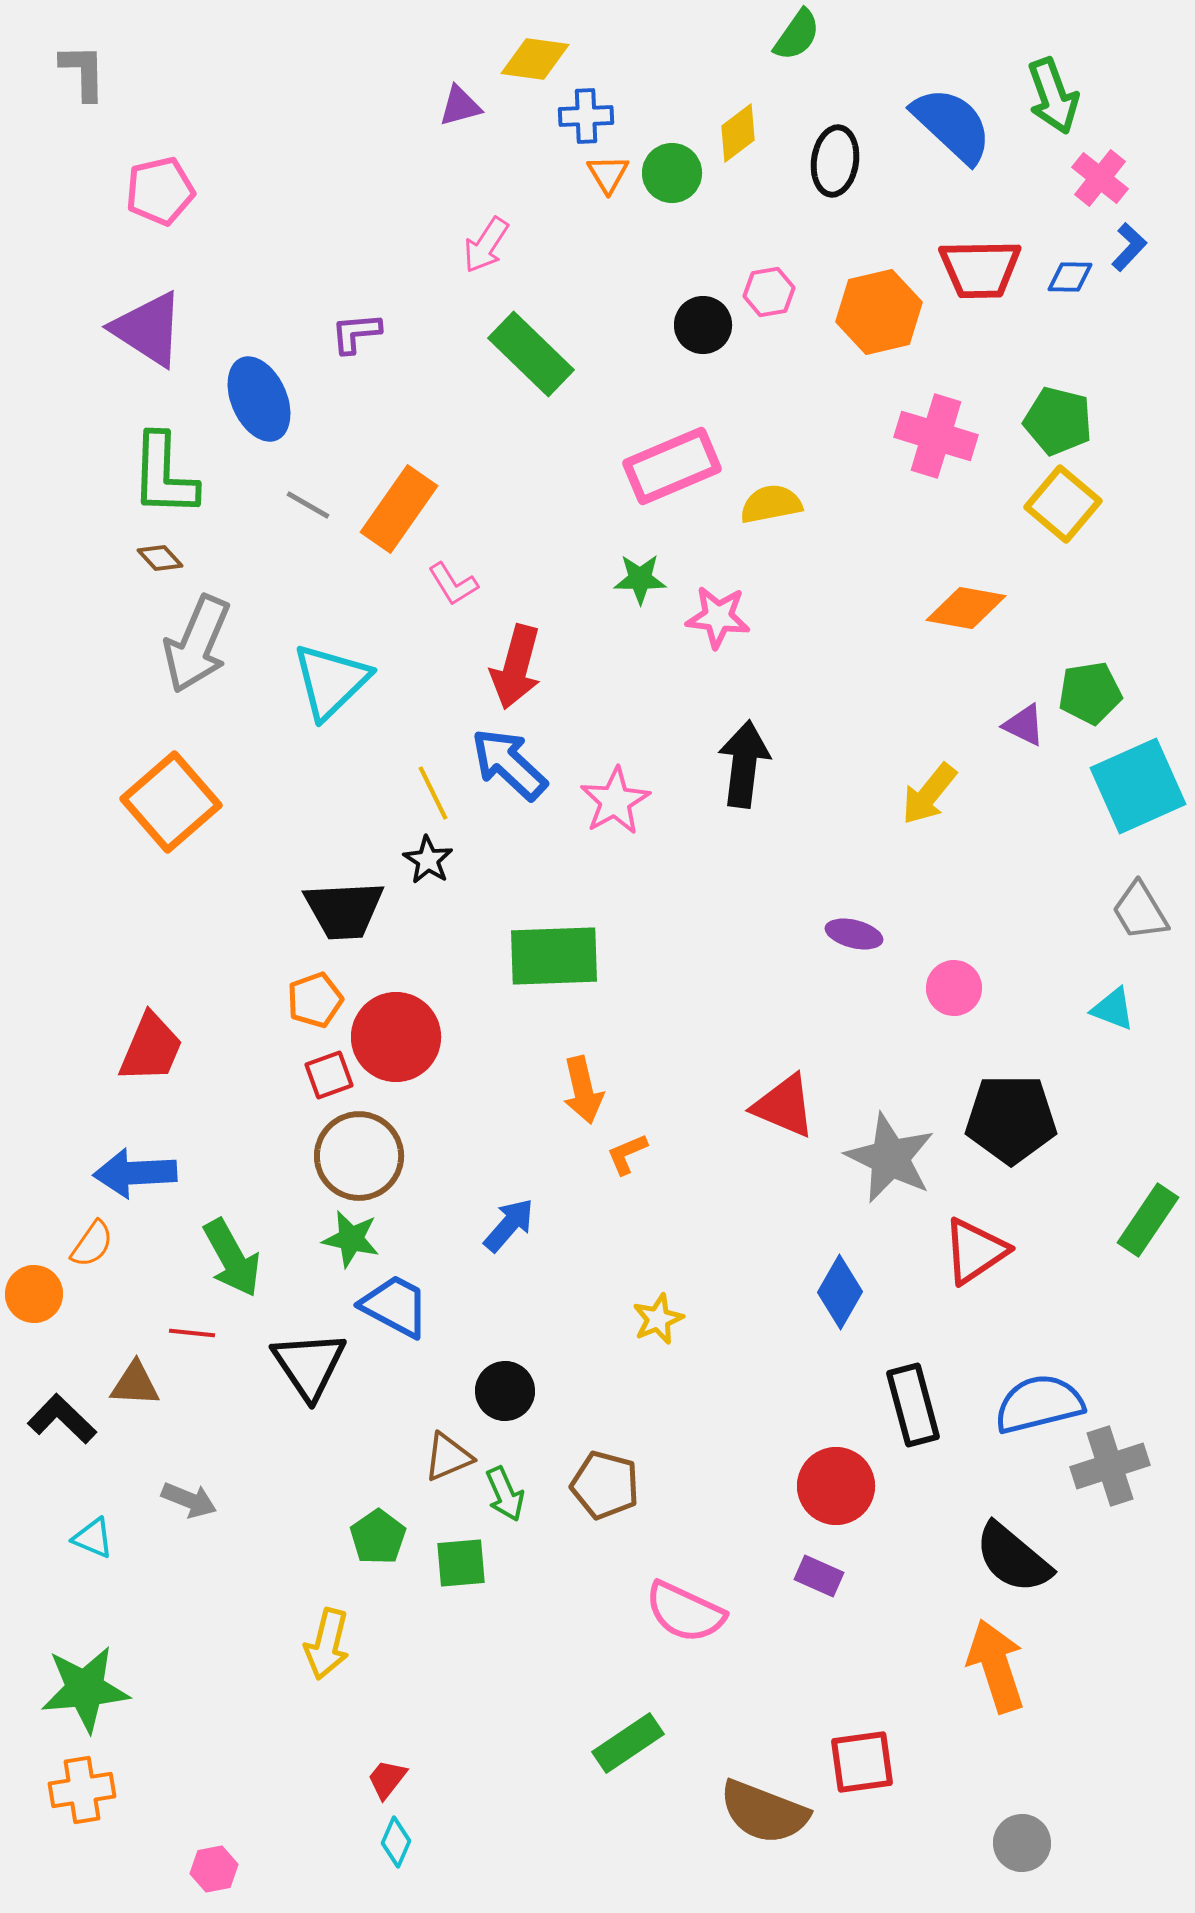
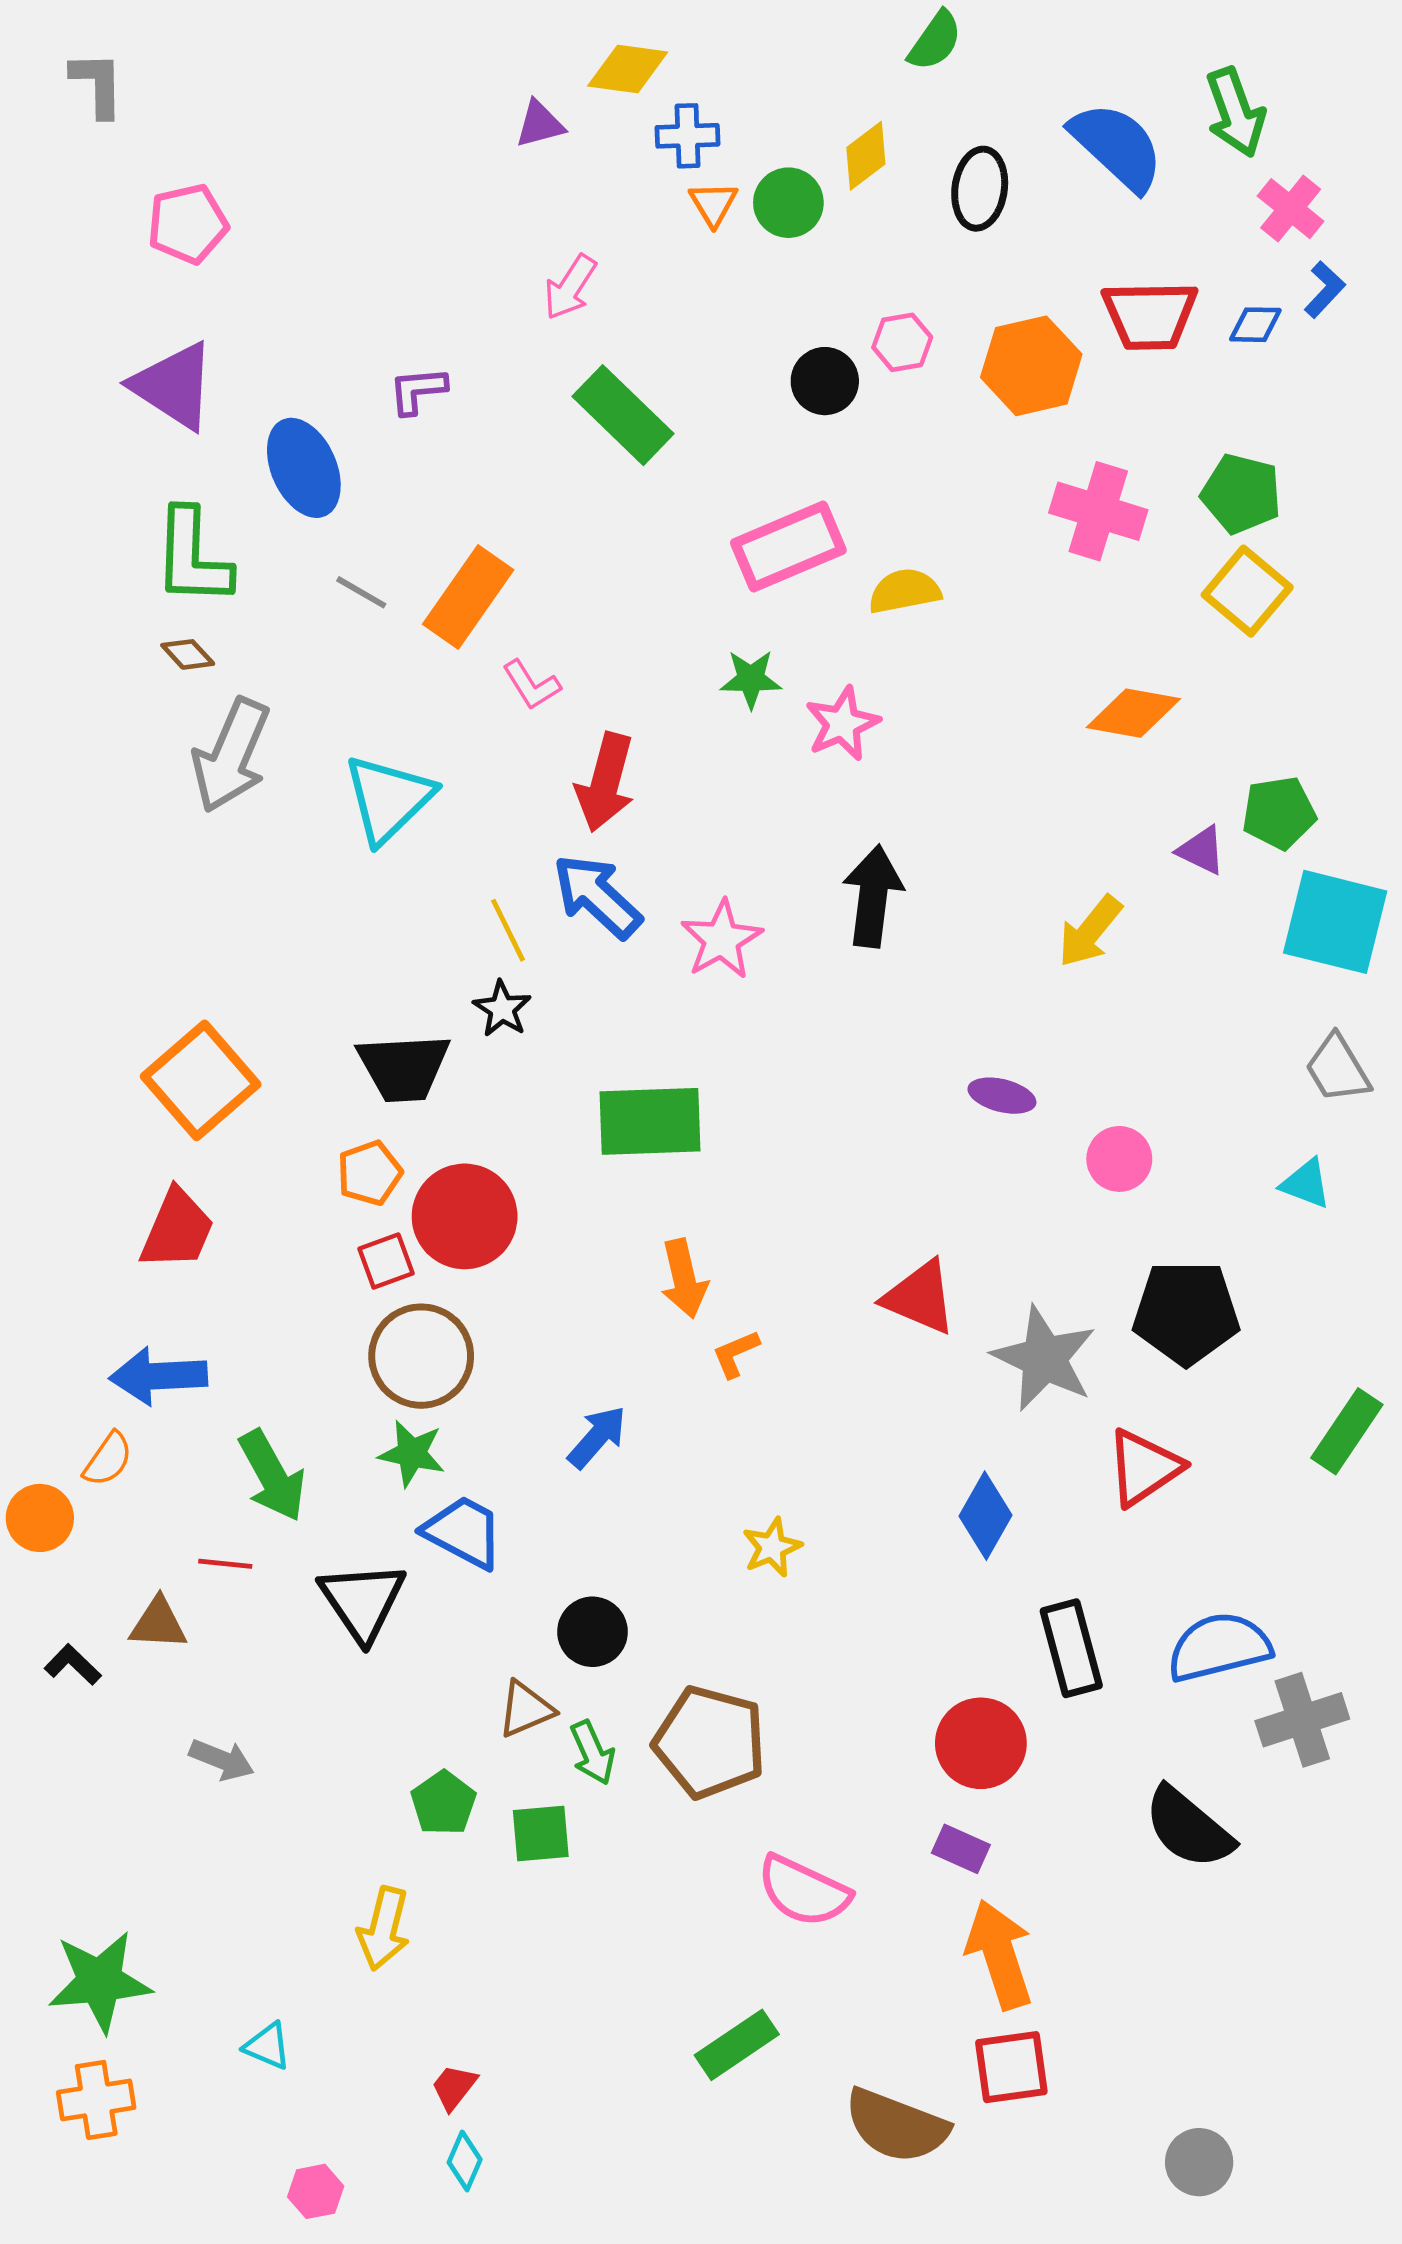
pink star: (718, 617) -> (842, 724), turned -30
cyan square: (1138, 786) -> (1335, 922), turned 38
orange square: (171, 802) -> (201, 1080), moved
black L-shape: (62, 1419) -> (73, 1665), size x0.7
brown pentagon: (605, 1485) -> (710, 1742), size x1.4
cyan triangle: (93, 1538) -> (267, 2046), moved
orange arrow: (996, 1666) -> (1000, 1954), moved
pink hexagon: (214, 1869) -> (316, 2191), moved

